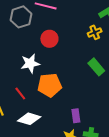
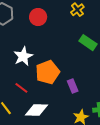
red circle: (49, 39) -> (38, 17), moved
purple rectangle: (76, 116) -> (73, 86), moved

